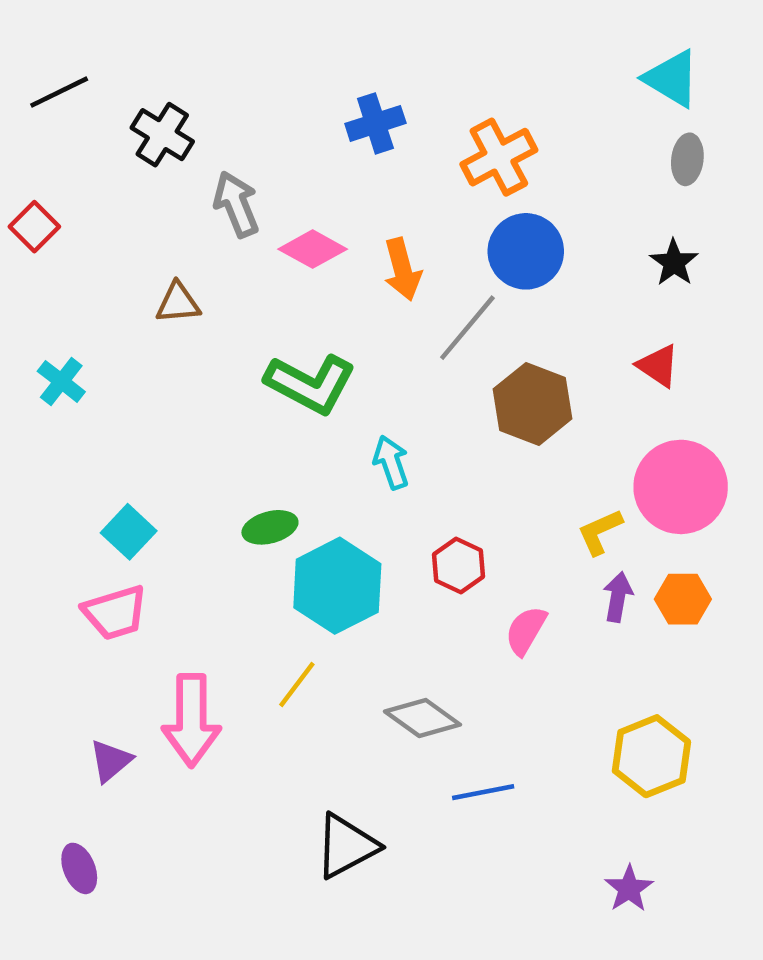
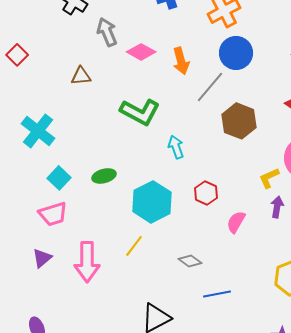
red square: (34, 227) -> (17, 55), moved
cyan cross: (61, 381) -> (38, 131), moved, size x1.6
green ellipse: (270, 527) -> (104, 176), moved
gray diamond: (423, 718) -> (190, 261), size x0.7
purple triangle: (111, 761) -> (42, 258), moved

